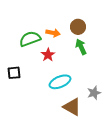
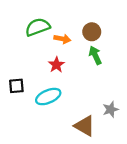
green semicircle: (30, 39) -> (38, 27), moved
cyan ellipse: (60, 82) -> (48, 97), moved

